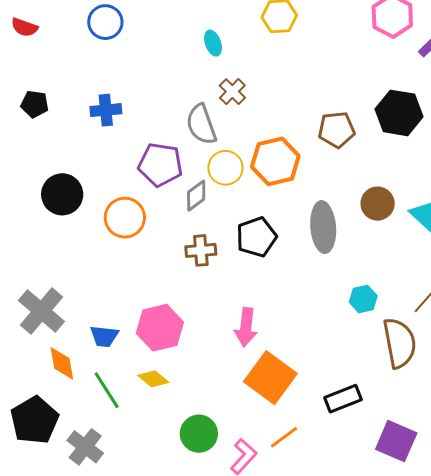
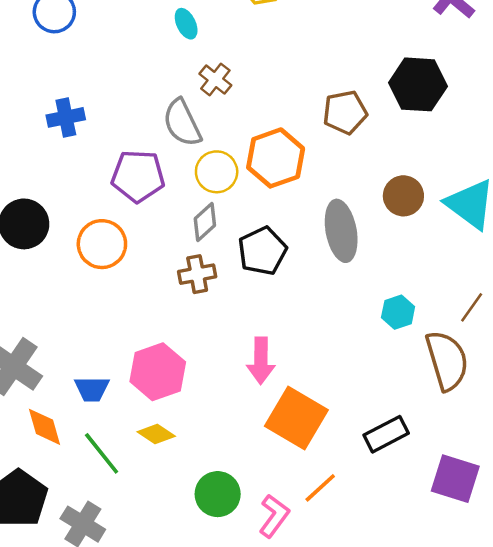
gray diamond: (196, 196) -> (205, 222), moved

